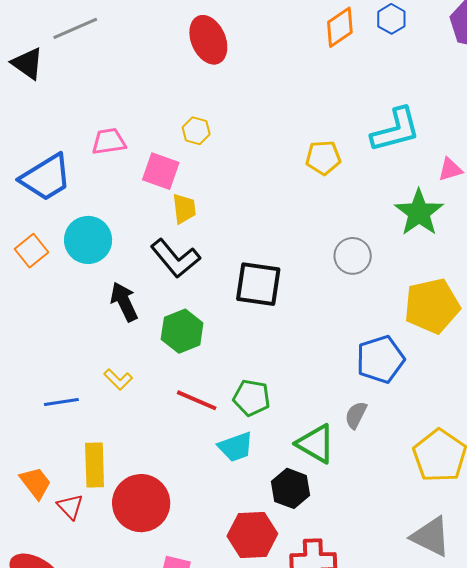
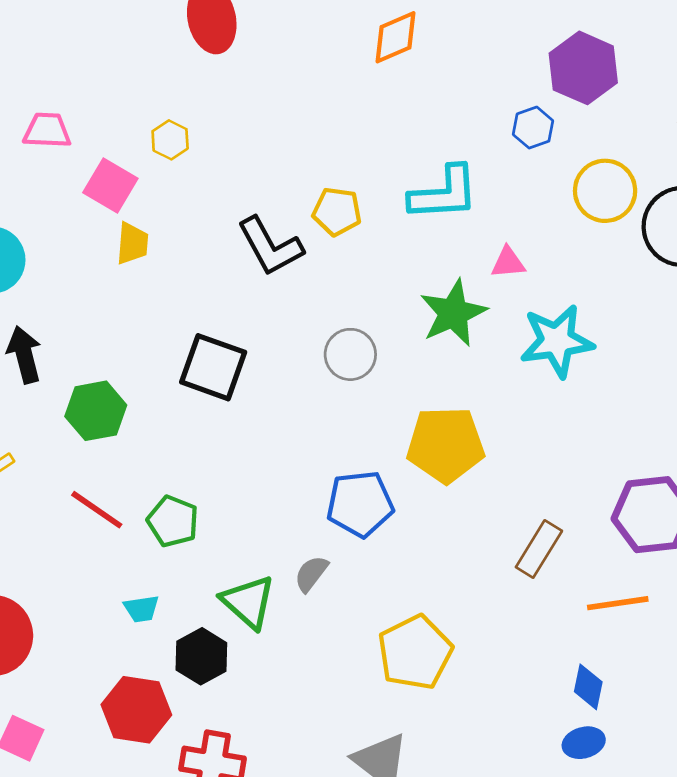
blue hexagon: (391, 19) -> (533, 128), moved
black L-shape: (175, 258) -> (270, 246), moved
cyan trapezoid: (236, 447) -> (141, 609), moved, size x0.7

